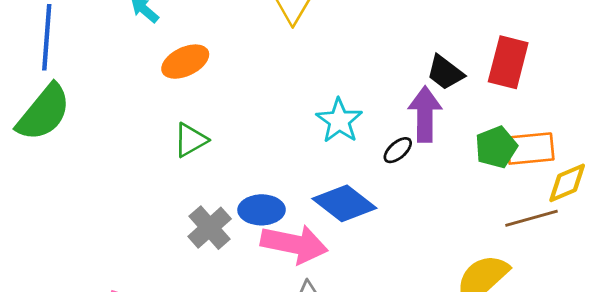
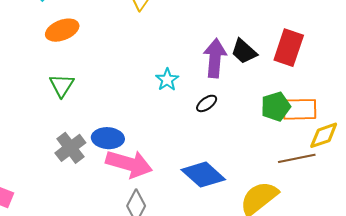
purple arrow: (425, 114) -> (215, 58), moved
cyan star: (339, 121) -> (167, 80), size x0.7
green triangle: (190, 140) -> (62, 85), turned -32
blue diamond: (344, 203) -> (203, 175), moved

